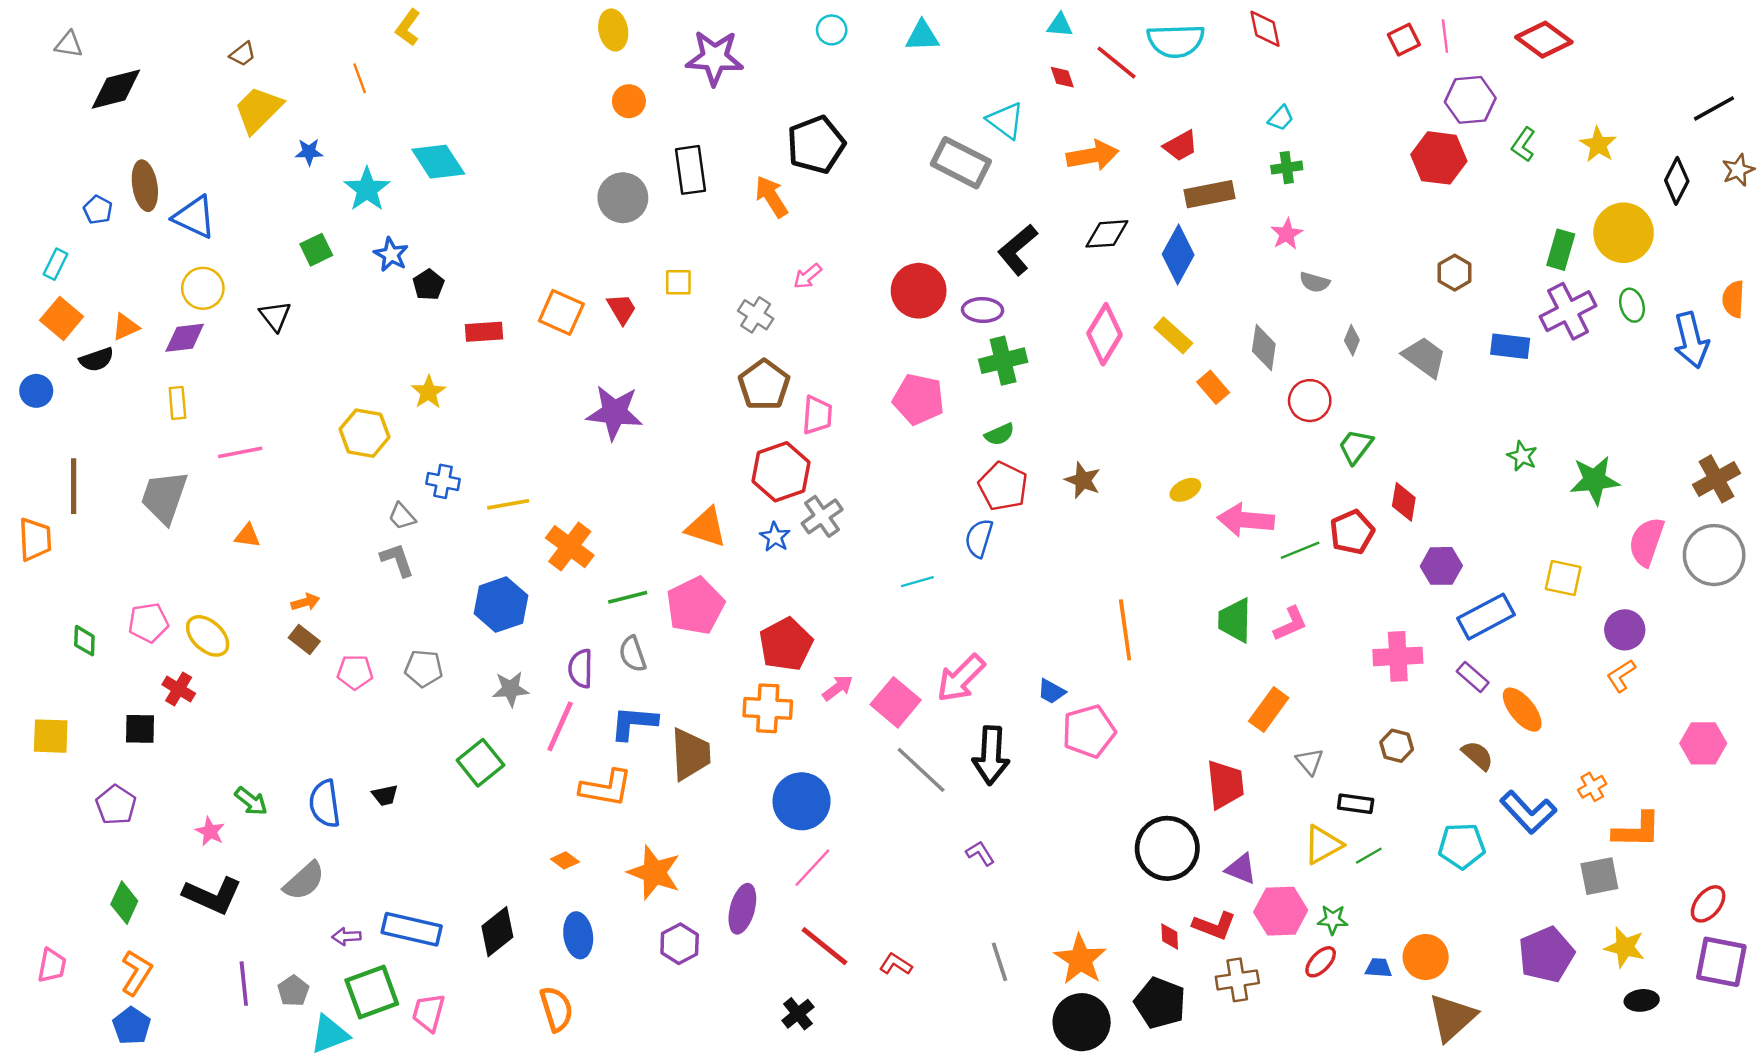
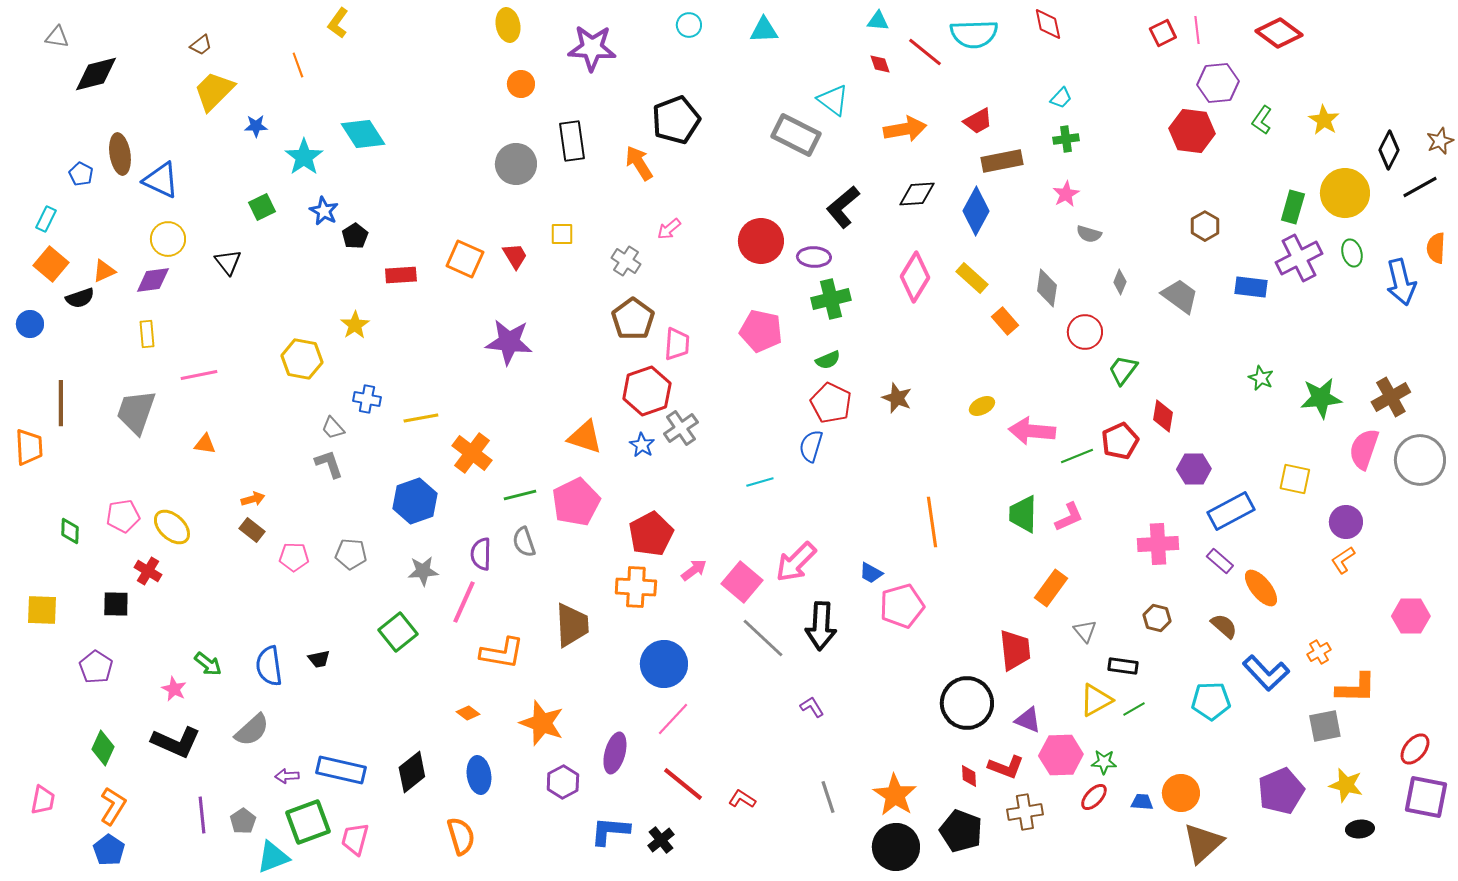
black line: (1714, 108) -> (1420, 187), moved
brown cross: (1716, 479) -> (1391, 397), moved
blue L-shape: (634, 723) -> (610, 831), moved

